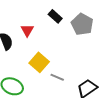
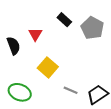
gray line: (57, 77) -> (71, 90), moved

